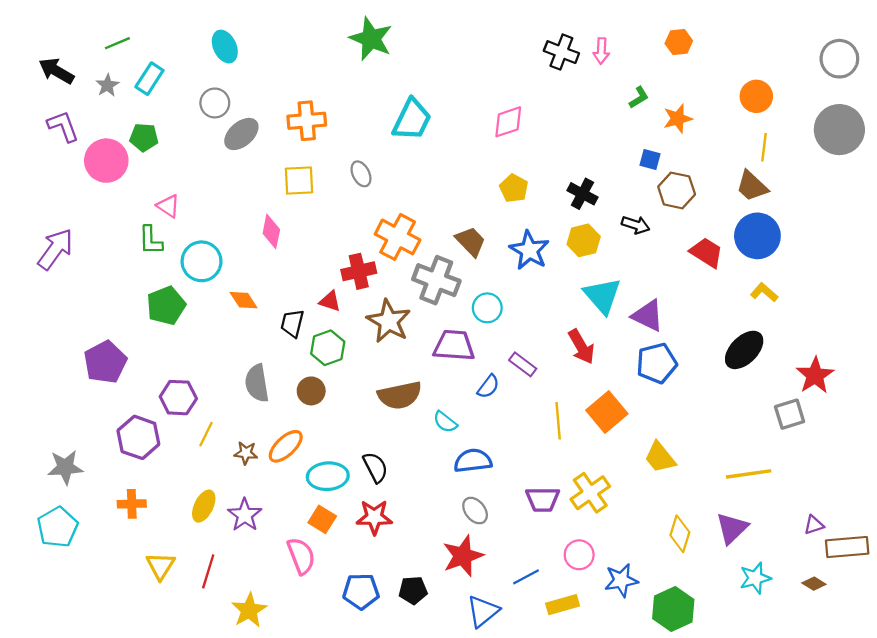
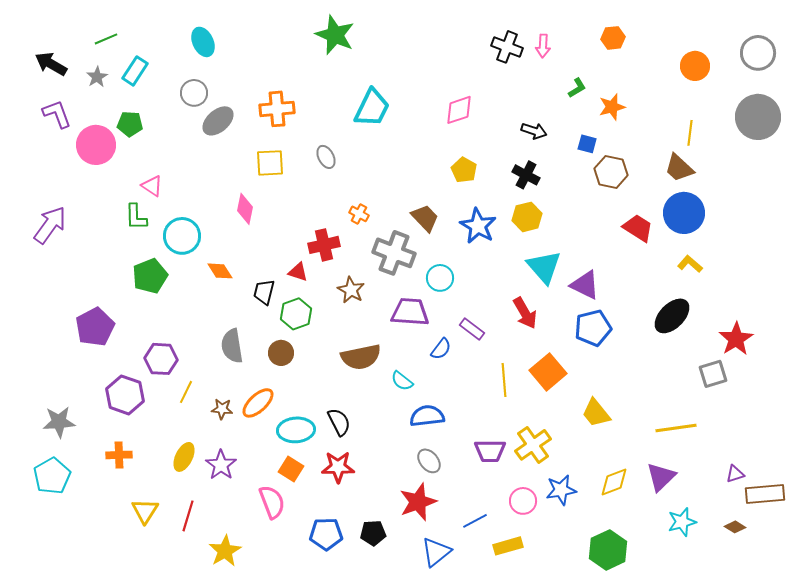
orange circle: (756, 96) -> (695, 66), moved
black arrow: (636, 225) -> (534, 131), moved
orange cross: (398, 237) -> (359, 214), size x0.5
brown star: (389, 321) -> (351, 290), size x0.7
yellow diamond: (680, 534) -> (614, 482), turned 52
blue star: (621, 580) -> (561, 490), moved

